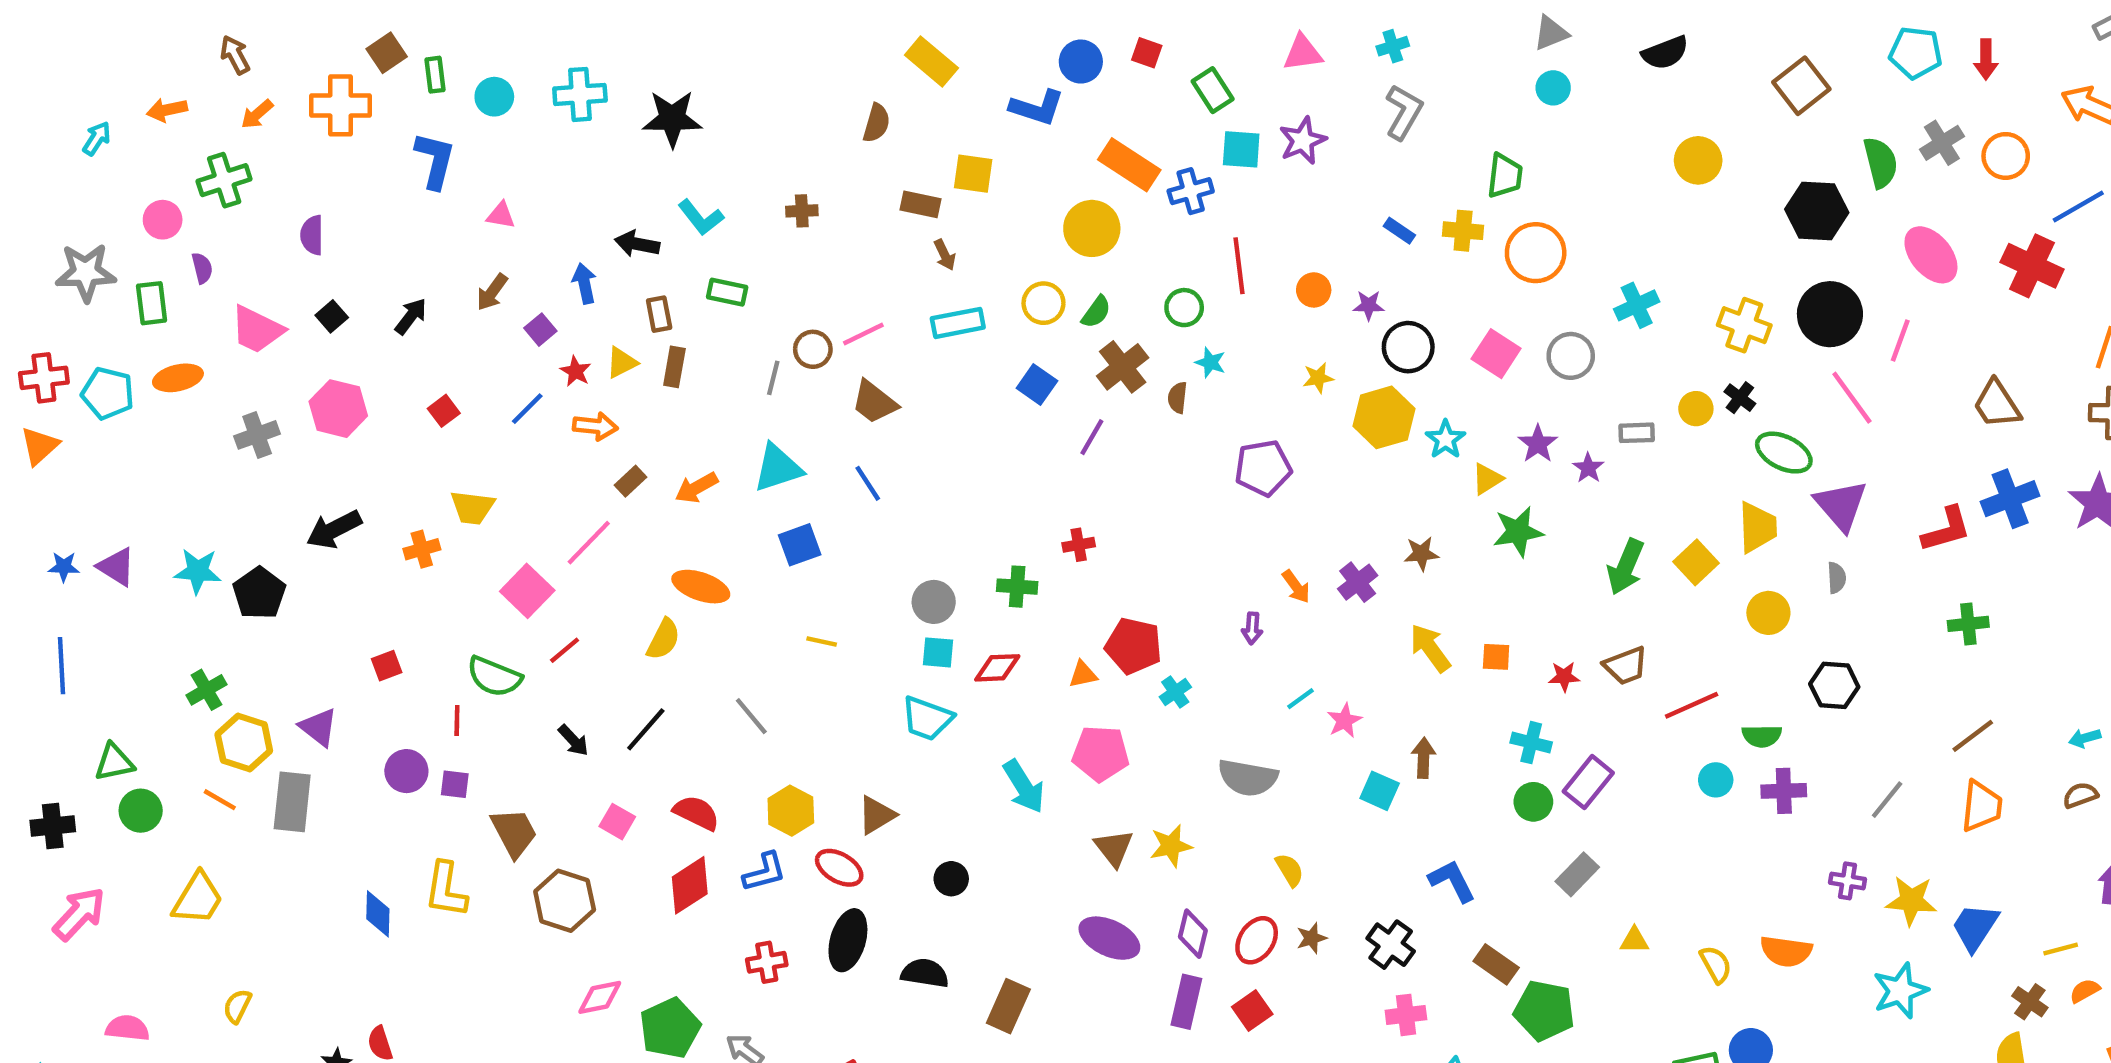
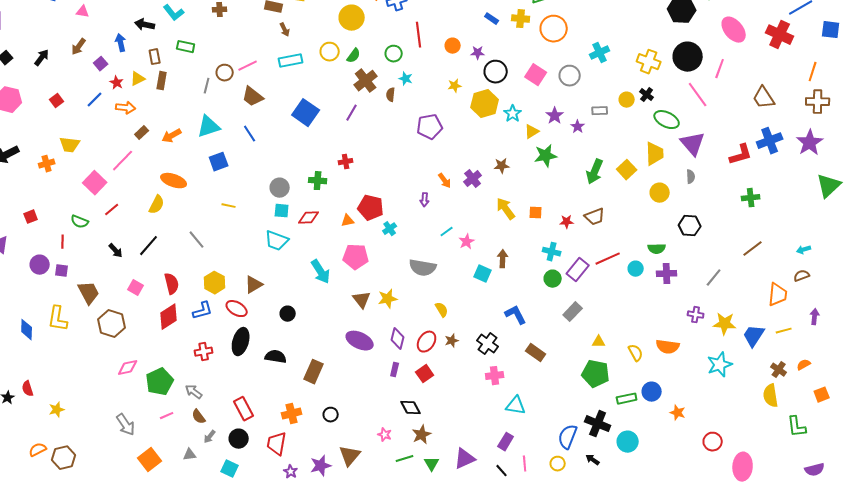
blue square: (1037, 384) -> (306, 113), moved, size x1.5
green semicircle: (494, 677) -> (80, 222), size x0.7
red line: (1692, 705) -> (608, 259), moved
orange trapezoid: (1982, 806) -> (778, 295), moved
red semicircle: (696, 813) -> (172, 284), turned 50
yellow line: (2061, 949) -> (784, 331), moved
purple rectangle: (1186, 1002) -> (395, 370), size x0.6
green pentagon: (1544, 1011) -> (596, 374), moved

